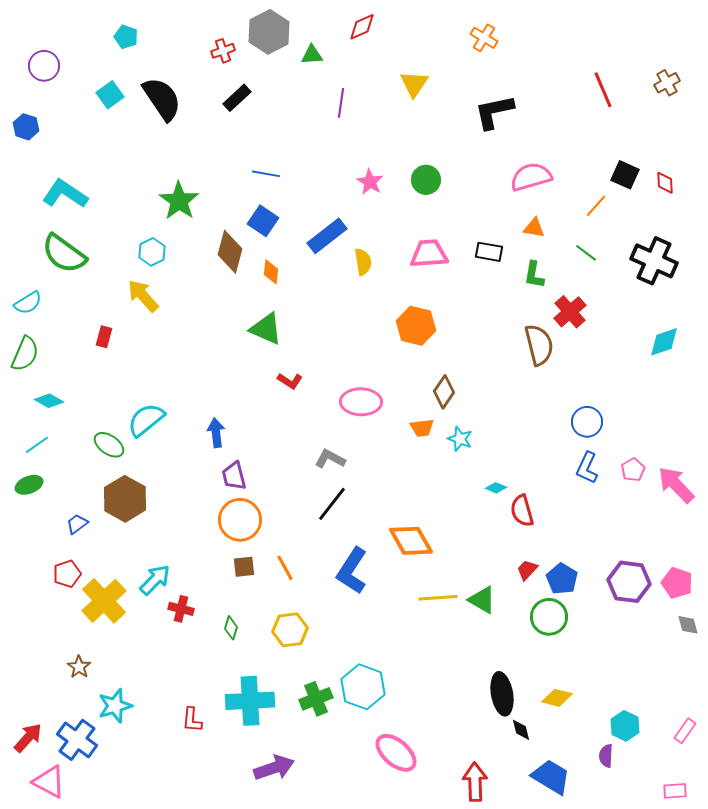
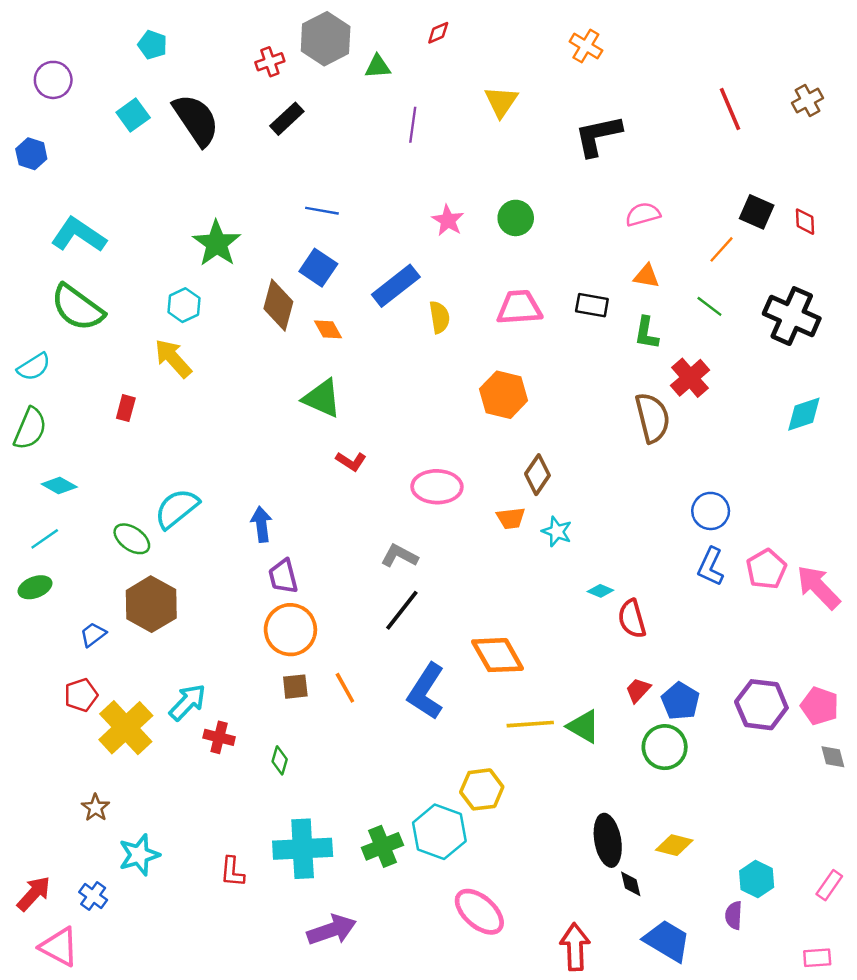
red diamond: (362, 27) -> (438, 33), size x0.7
pink semicircle: (531, 177) -> (643, 214), size x0.7
orange diamond: (271, 272) -> (328, 329), turned -35
pink pentagon: (633, 470) -> (766, 569), size x1.4
yellow hexagon: (290, 630) -> (482, 789), moved
blue cross: (77, 740) -> (93, 896), size x0.6

